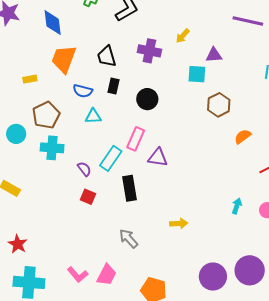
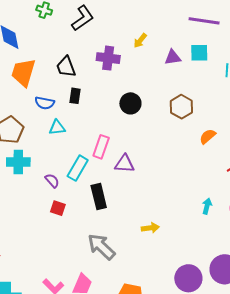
cyan square: (197, 74) -> (199, 53), moved
black circle: (147, 99) -> (130, 103), moved
gray arrow: (129, 238) -> (101, 247), size x1.4

